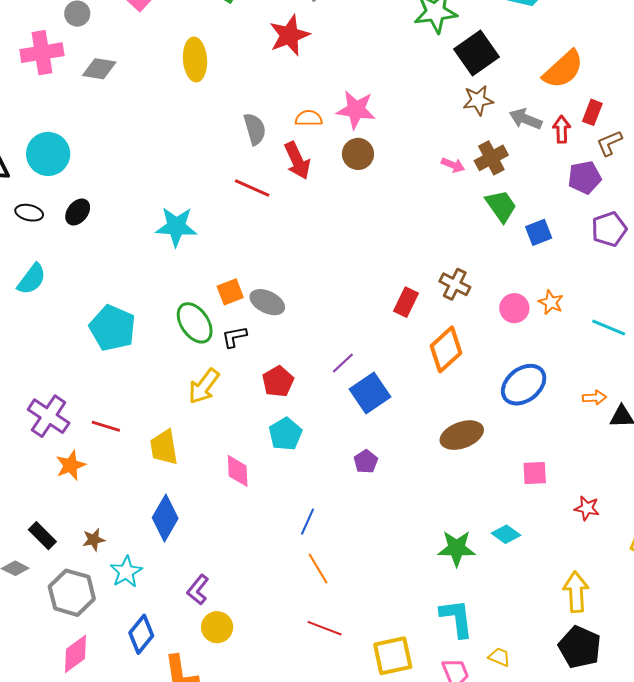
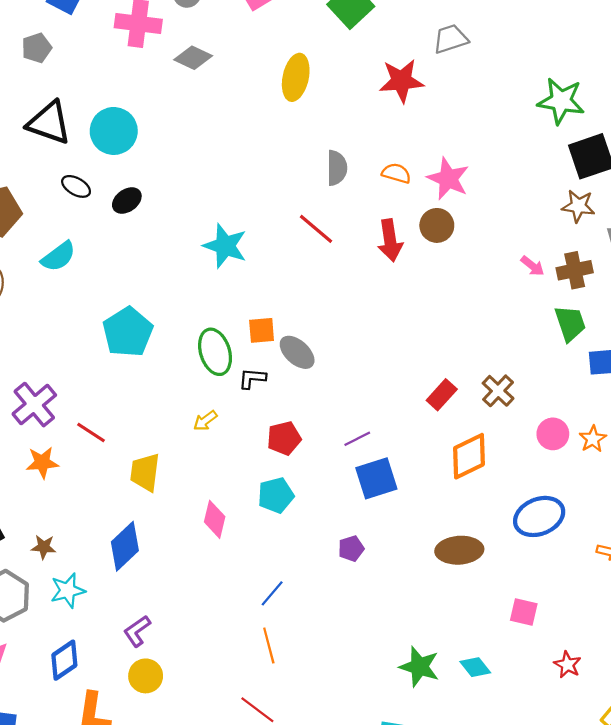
red arrow: (297, 161) -> (390, 240), moved
yellow arrow: (204, 386) -> (205, 421), size x0.6

